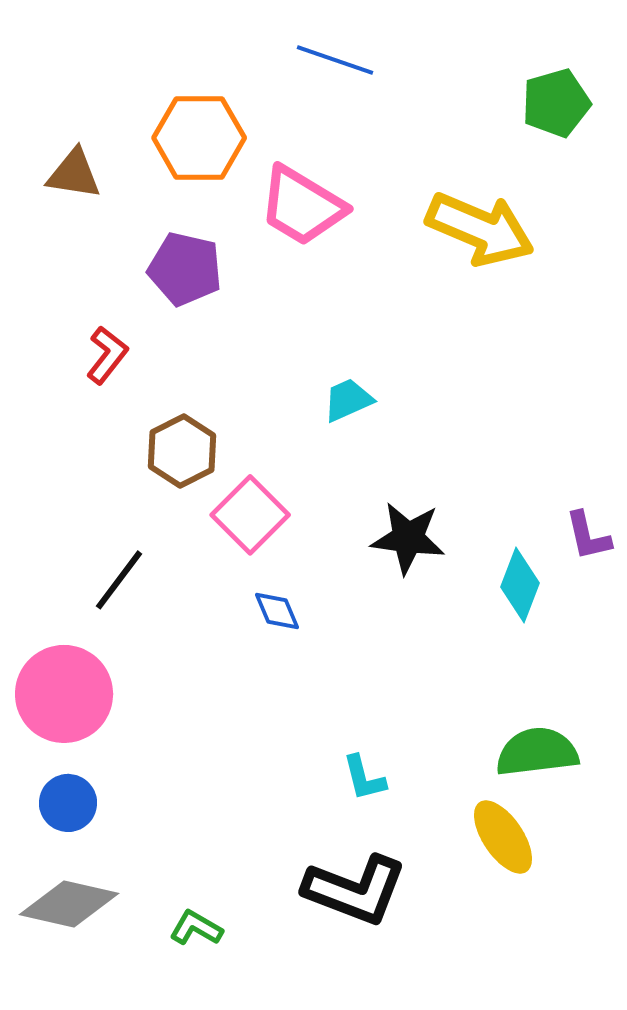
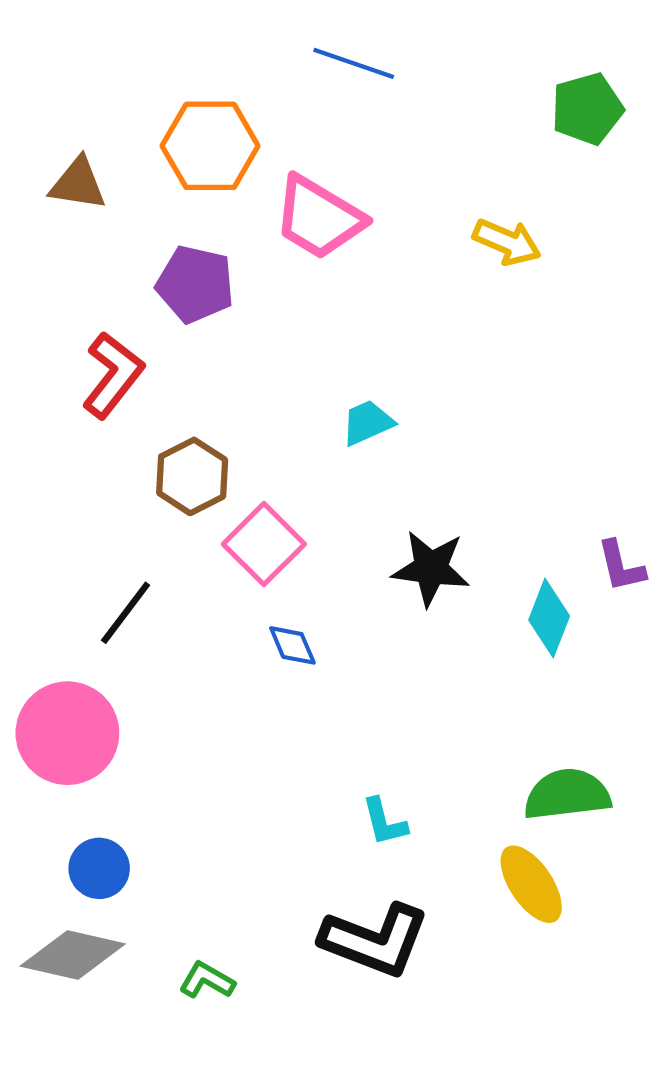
yellow arrow: (480, 229) -> (507, 242), size x0.6
red L-shape: (107, 355) -> (113, 375), size x1.4
blue circle: (68, 803) -> (99, 868), moved

